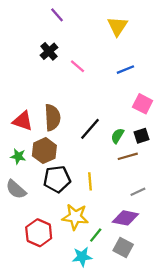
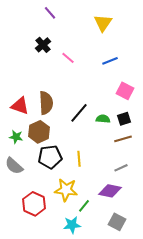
green semicircle: (117, 136) -> (103, 119), turned 64
brown line: (128, 156) -> (123, 139), moved
gray square: (123, 248) -> (117, 222), moved

